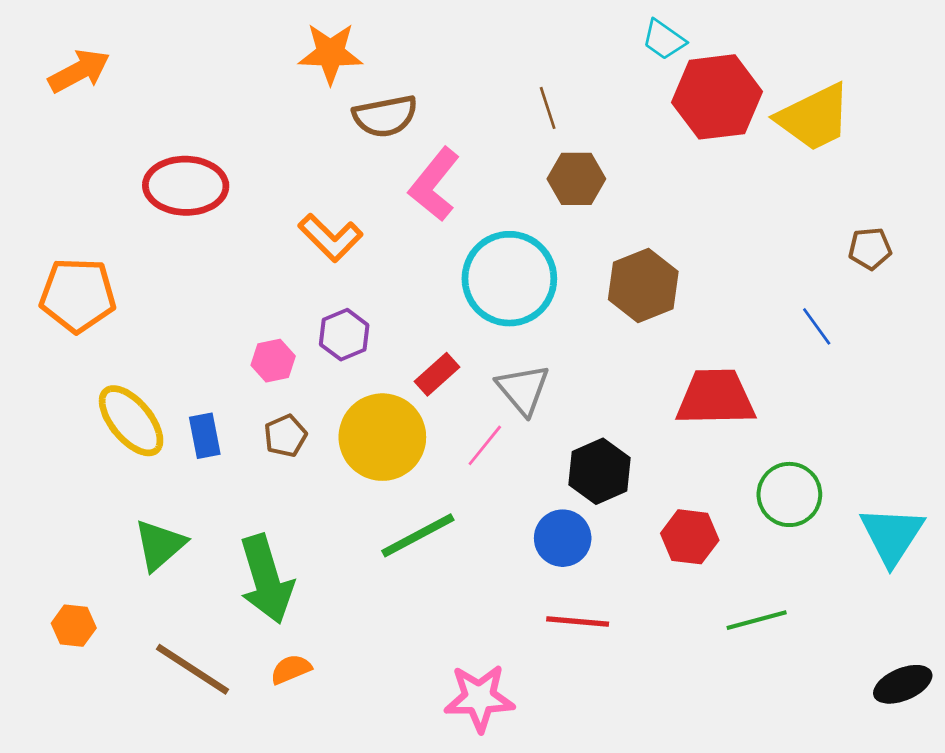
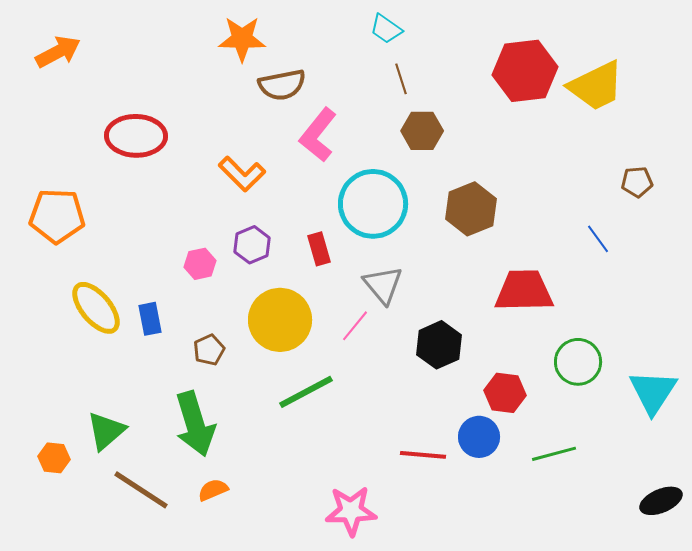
cyan trapezoid: (664, 40) -> (386, 29), moved
red rectangle: (437, 374) -> (319, 249), moved, turned -64
brown pentagon: (285, 436) -> (209, 350), moved
blue circle: (563, 538) -> (479, 437), moved
green triangle: (160, 545) -> (106, 431), moved

